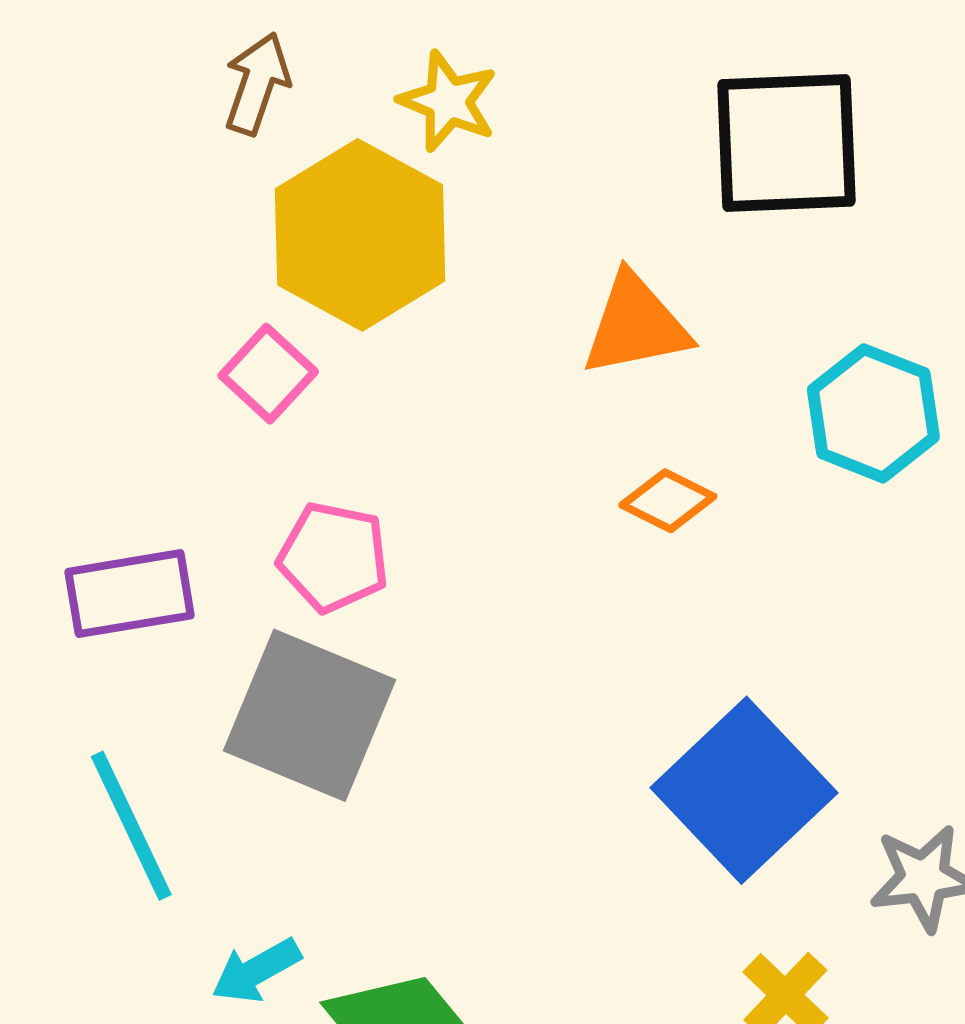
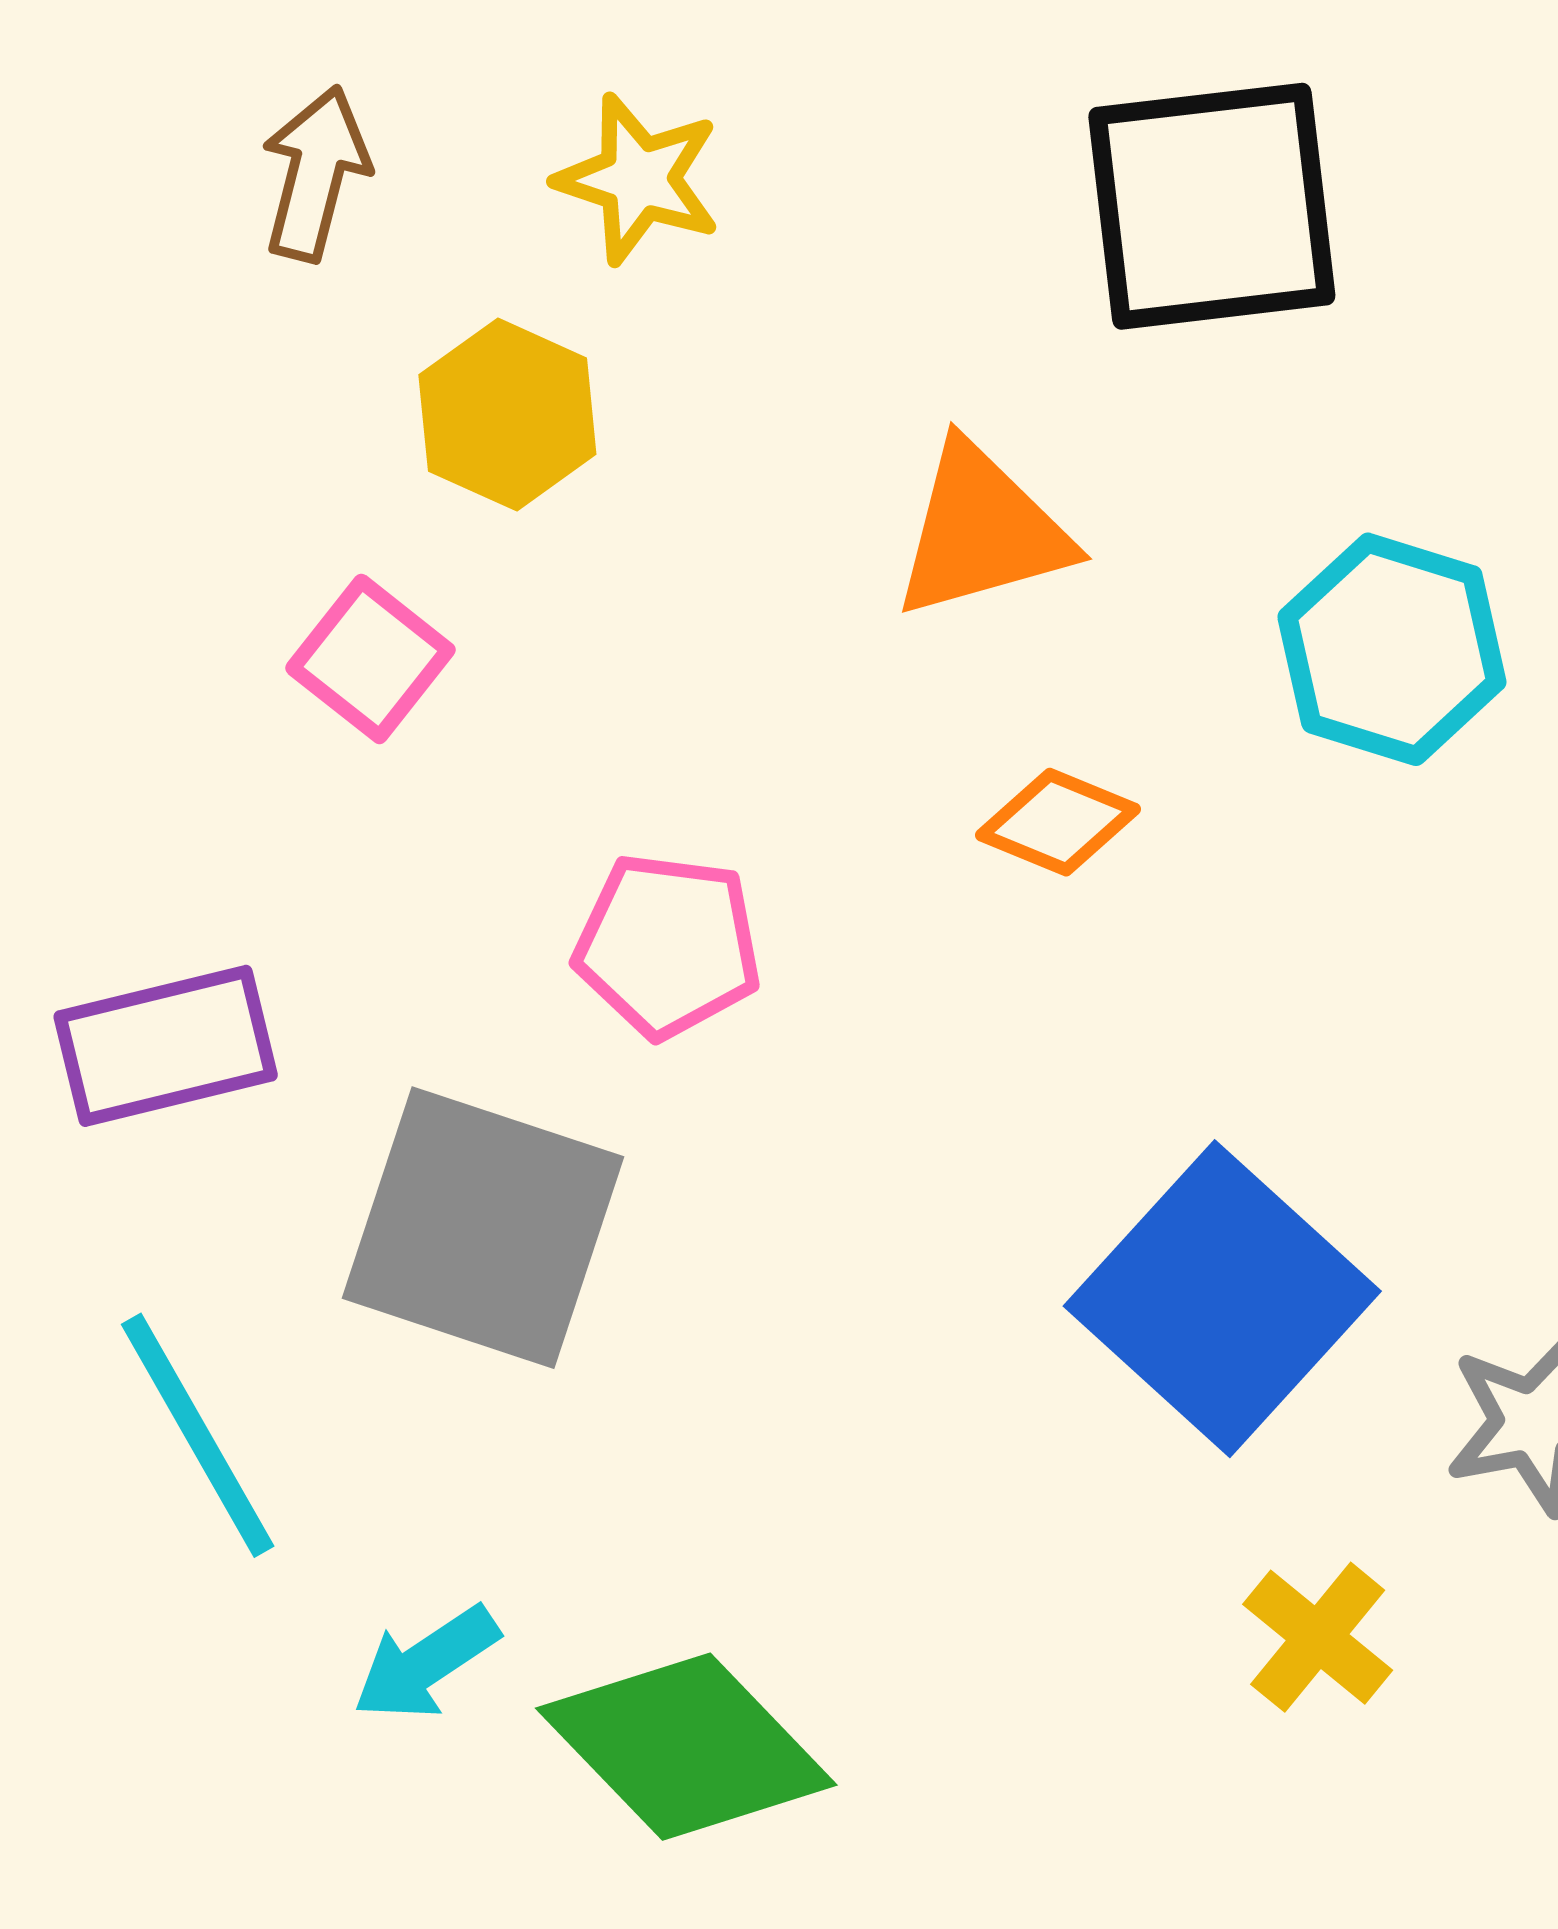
yellow hexagon: (360, 235) -> (507, 415), size x0.6
pink pentagon: (333, 557) -> (668, 945), moved

